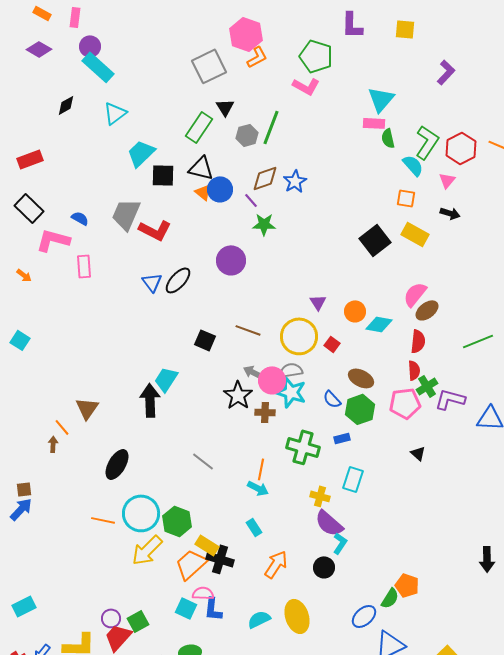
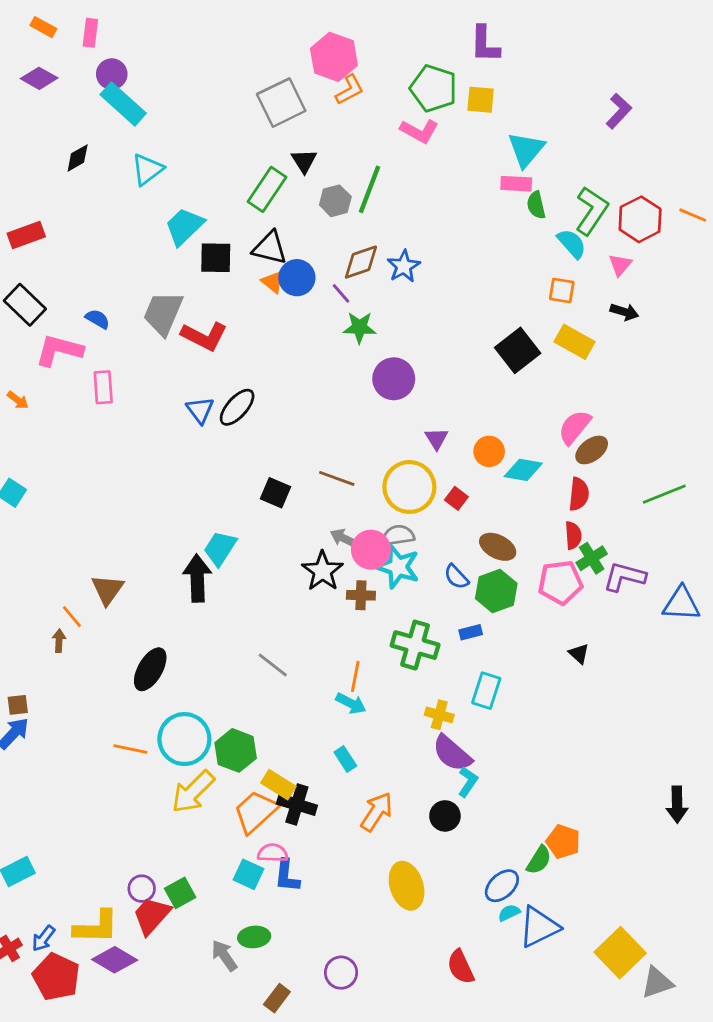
yellow square: (405, 29) -> (481, 100), moved
purple circle: (231, 260) -> (394, 379), moved
cyan semicircle: (259, 619) -> (509, 913), moved, size x0.7

